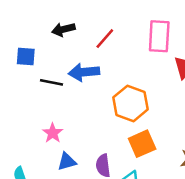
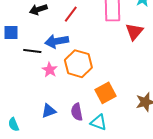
orange hexagon: (130, 103) -> (78, 64), moved
pink star: (53, 133) -> (50, 70), moved

